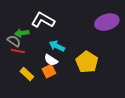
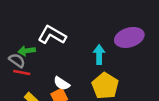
cyan arrow: (57, 46) -> (99, 54), moved, turned 63

